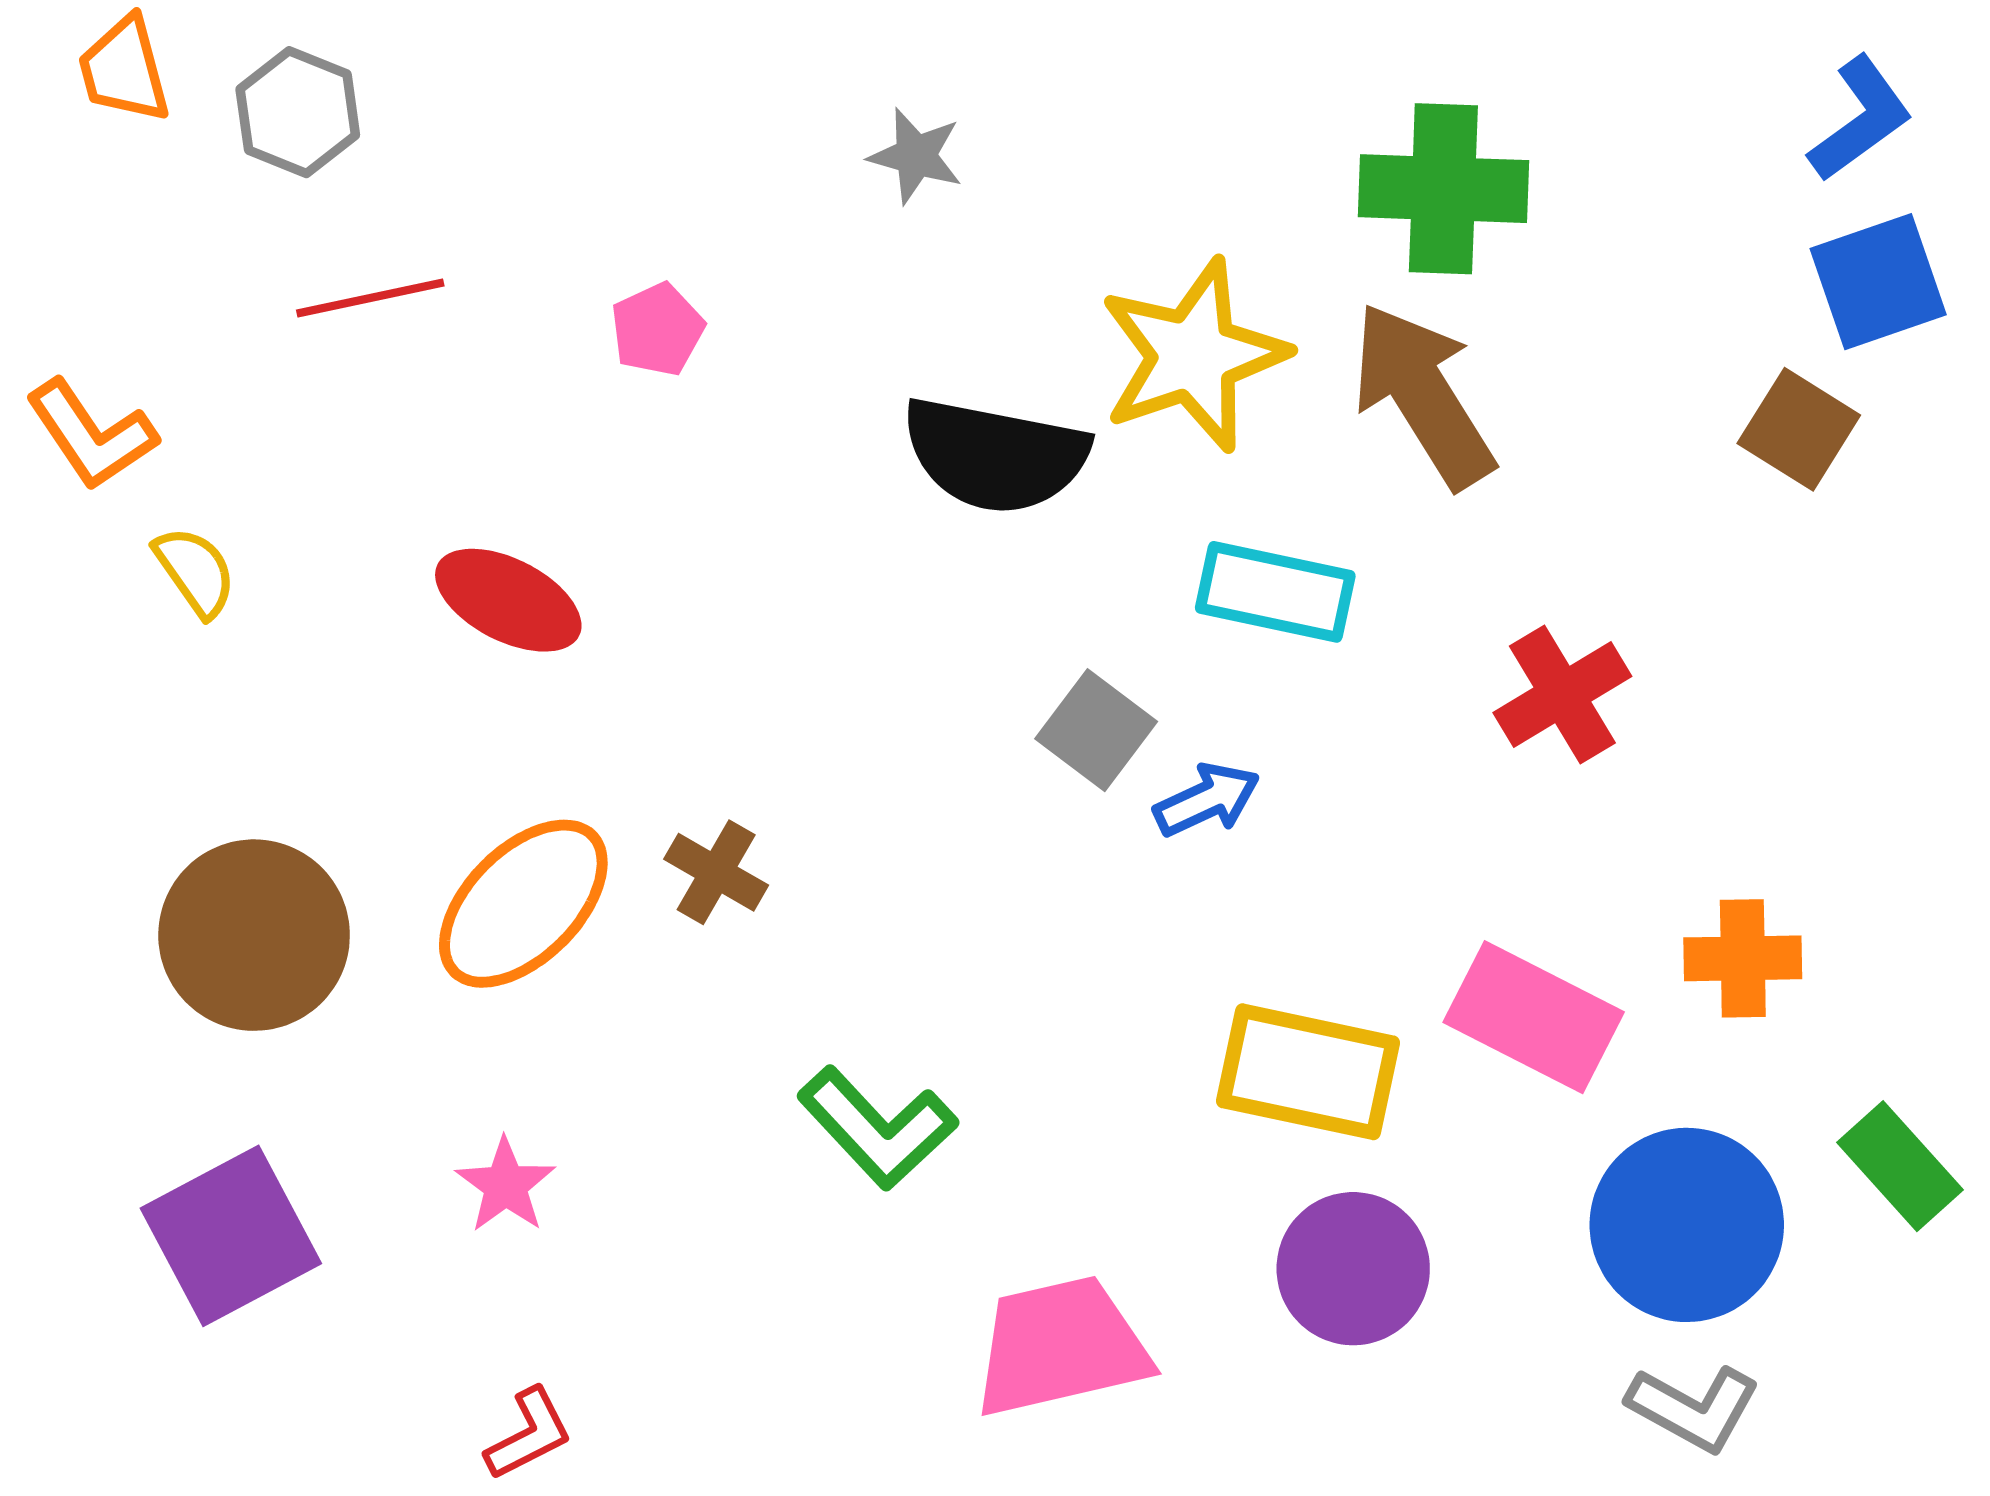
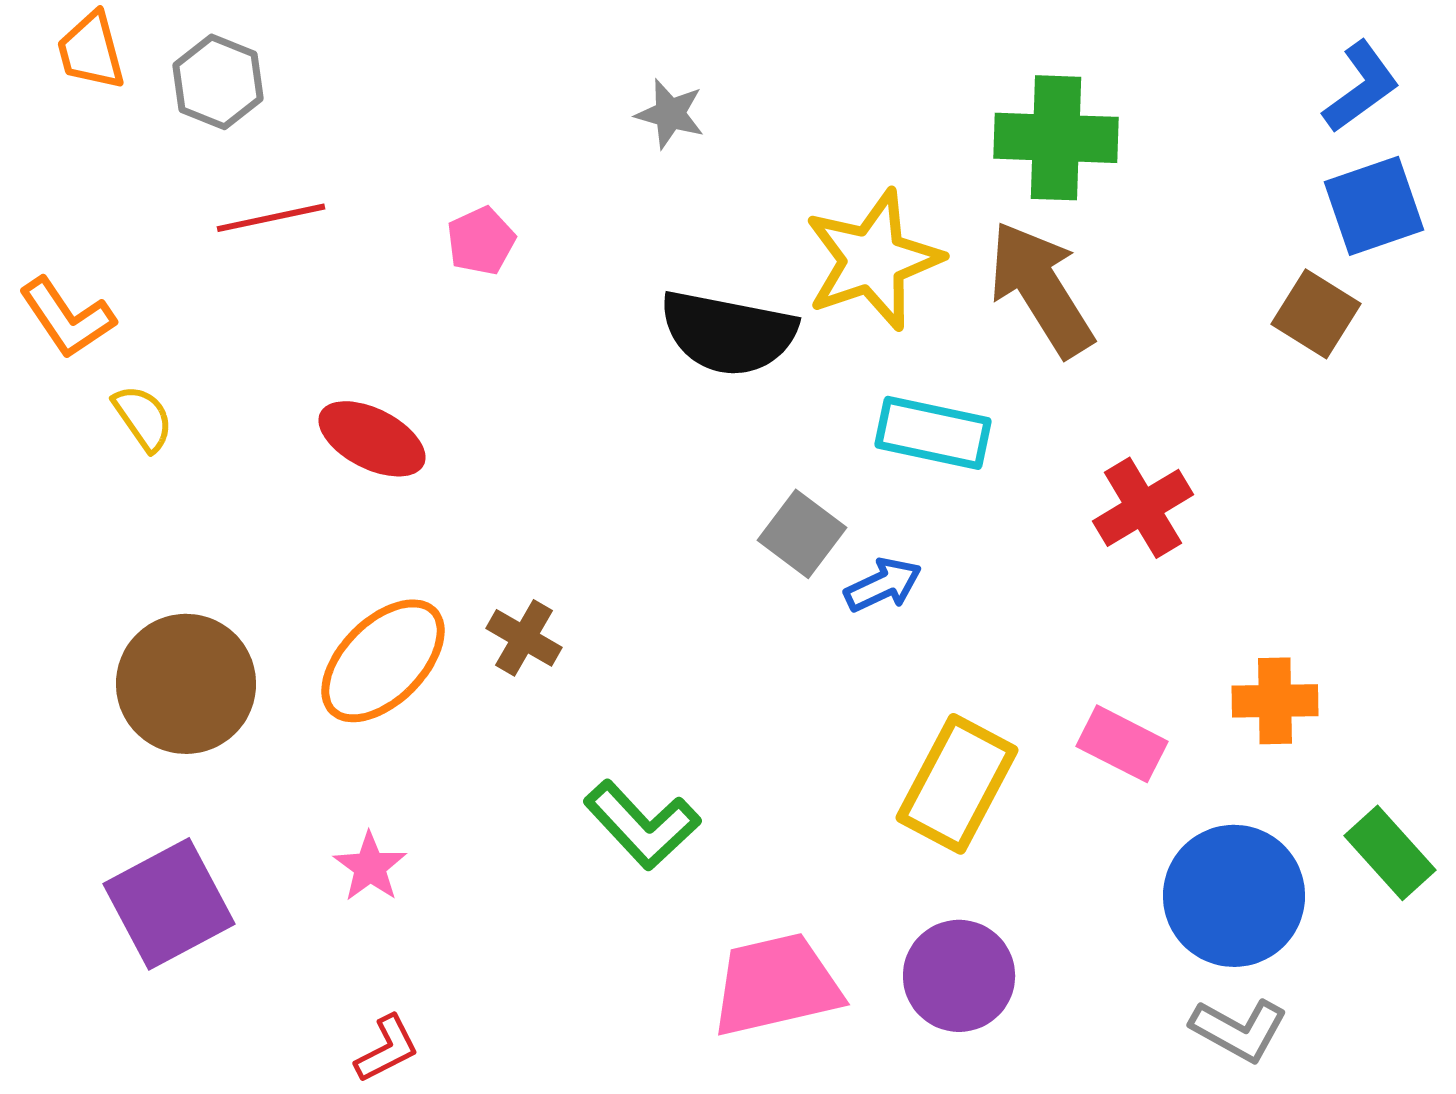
pink rectangle: (1534, 1017) -> (1122, 744), size x0.7
yellow rectangle: (1308, 1072) -> (957, 784), turned -74
purple circle: (1353, 1269) -> (959, 976), moved

